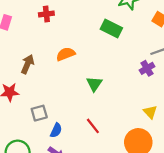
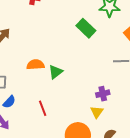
orange semicircle: (66, 54) -> (35, 65), moved
purple cross: (147, 68) -> (103, 94), moved

